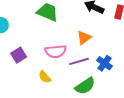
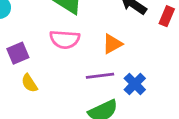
pink semicircle: (56, 51) -> (65, 39), moved
yellow semicircle: (45, 77) -> (29, 83), moved

